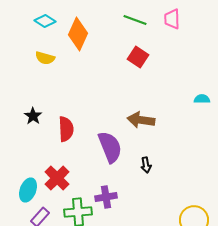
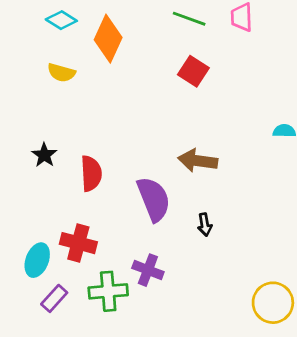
red cross: (57, 178) -> (78, 243), turned -30
purple cross: (106, 197) -> (148, 270), turned 30

